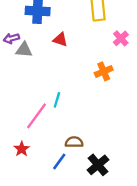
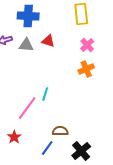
pink cross: (121, 38) -> (87, 45), moved
gray triangle: (24, 50) -> (26, 45), moved

